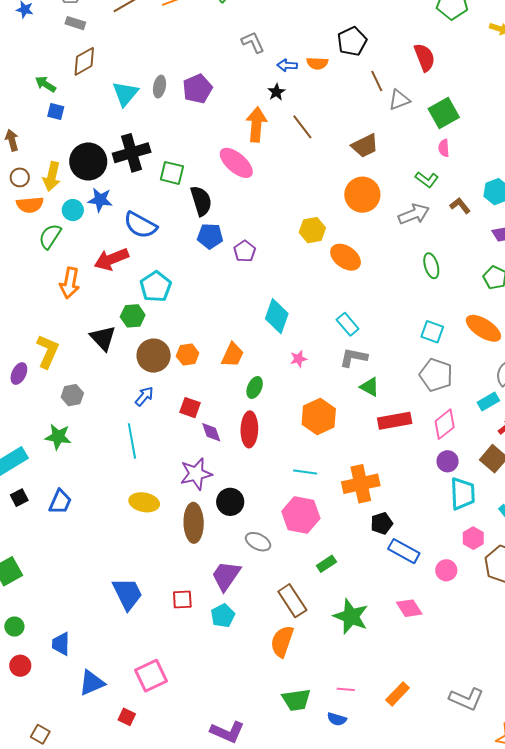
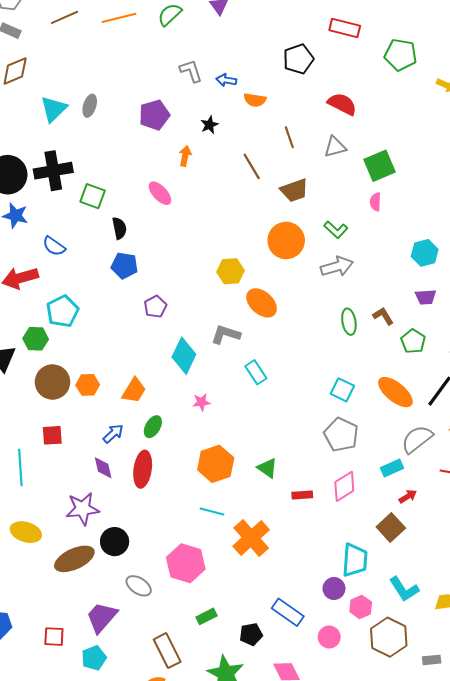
black pentagon: (352, 41) -> (298, 59), moved
red semicircle: (424, 57) -> (342, 104), moved, turned -48
blue arrow: (287, 65) -> (226, 80), moved
brown line: (377, 81) -> (289, 137), moved
purple pentagon: (197, 89) -> (154, 115), moved
orange arrow: (256, 124) -> (185, 156), size x0.6
brown line: (302, 127) -> (252, 166), moved
pink ellipse: (236, 163) -> (160, 193), size x0.7
green L-shape: (427, 180) -> (336, 230), moved
black semicircle: (201, 201) -> (119, 228), size x0.7
brown L-shape: (460, 206) -> (383, 316), moved
blue semicircle: (140, 225) -> (54, 246), size x0.7
purple pentagon: (245, 251) -> (155, 307), moved
gray L-shape: (354, 357) -> (226, 334), moved
green triangle: (370, 387) -> (267, 468), moved
blue arrow: (144, 396) -> (113, 434), moved
red square: (190, 408) -> (52, 435), moved, turned -30
red rectangle: (395, 421) -> (302, 495), moved, size x0.6
purple circle: (448, 461) -> (334, 589), moved
cyan line: (305, 472) -> (212, 511), moved
orange cross: (361, 484) -> (251, 538), turned -36
brown ellipse: (194, 523) -> (74, 559), turned 60
black pentagon: (382, 523) -> (251, 634), moved

